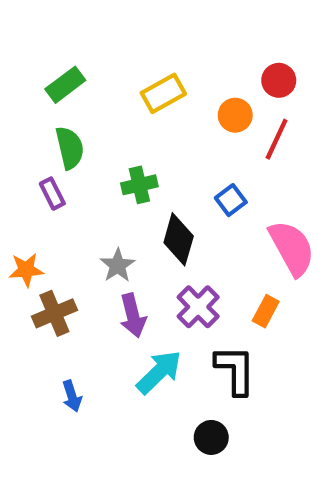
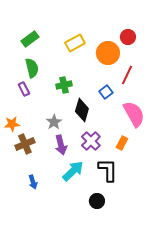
orange circle: (235, 115) -> (108, 53), size x1.5
red line: (277, 139) -> (127, 75), moved

